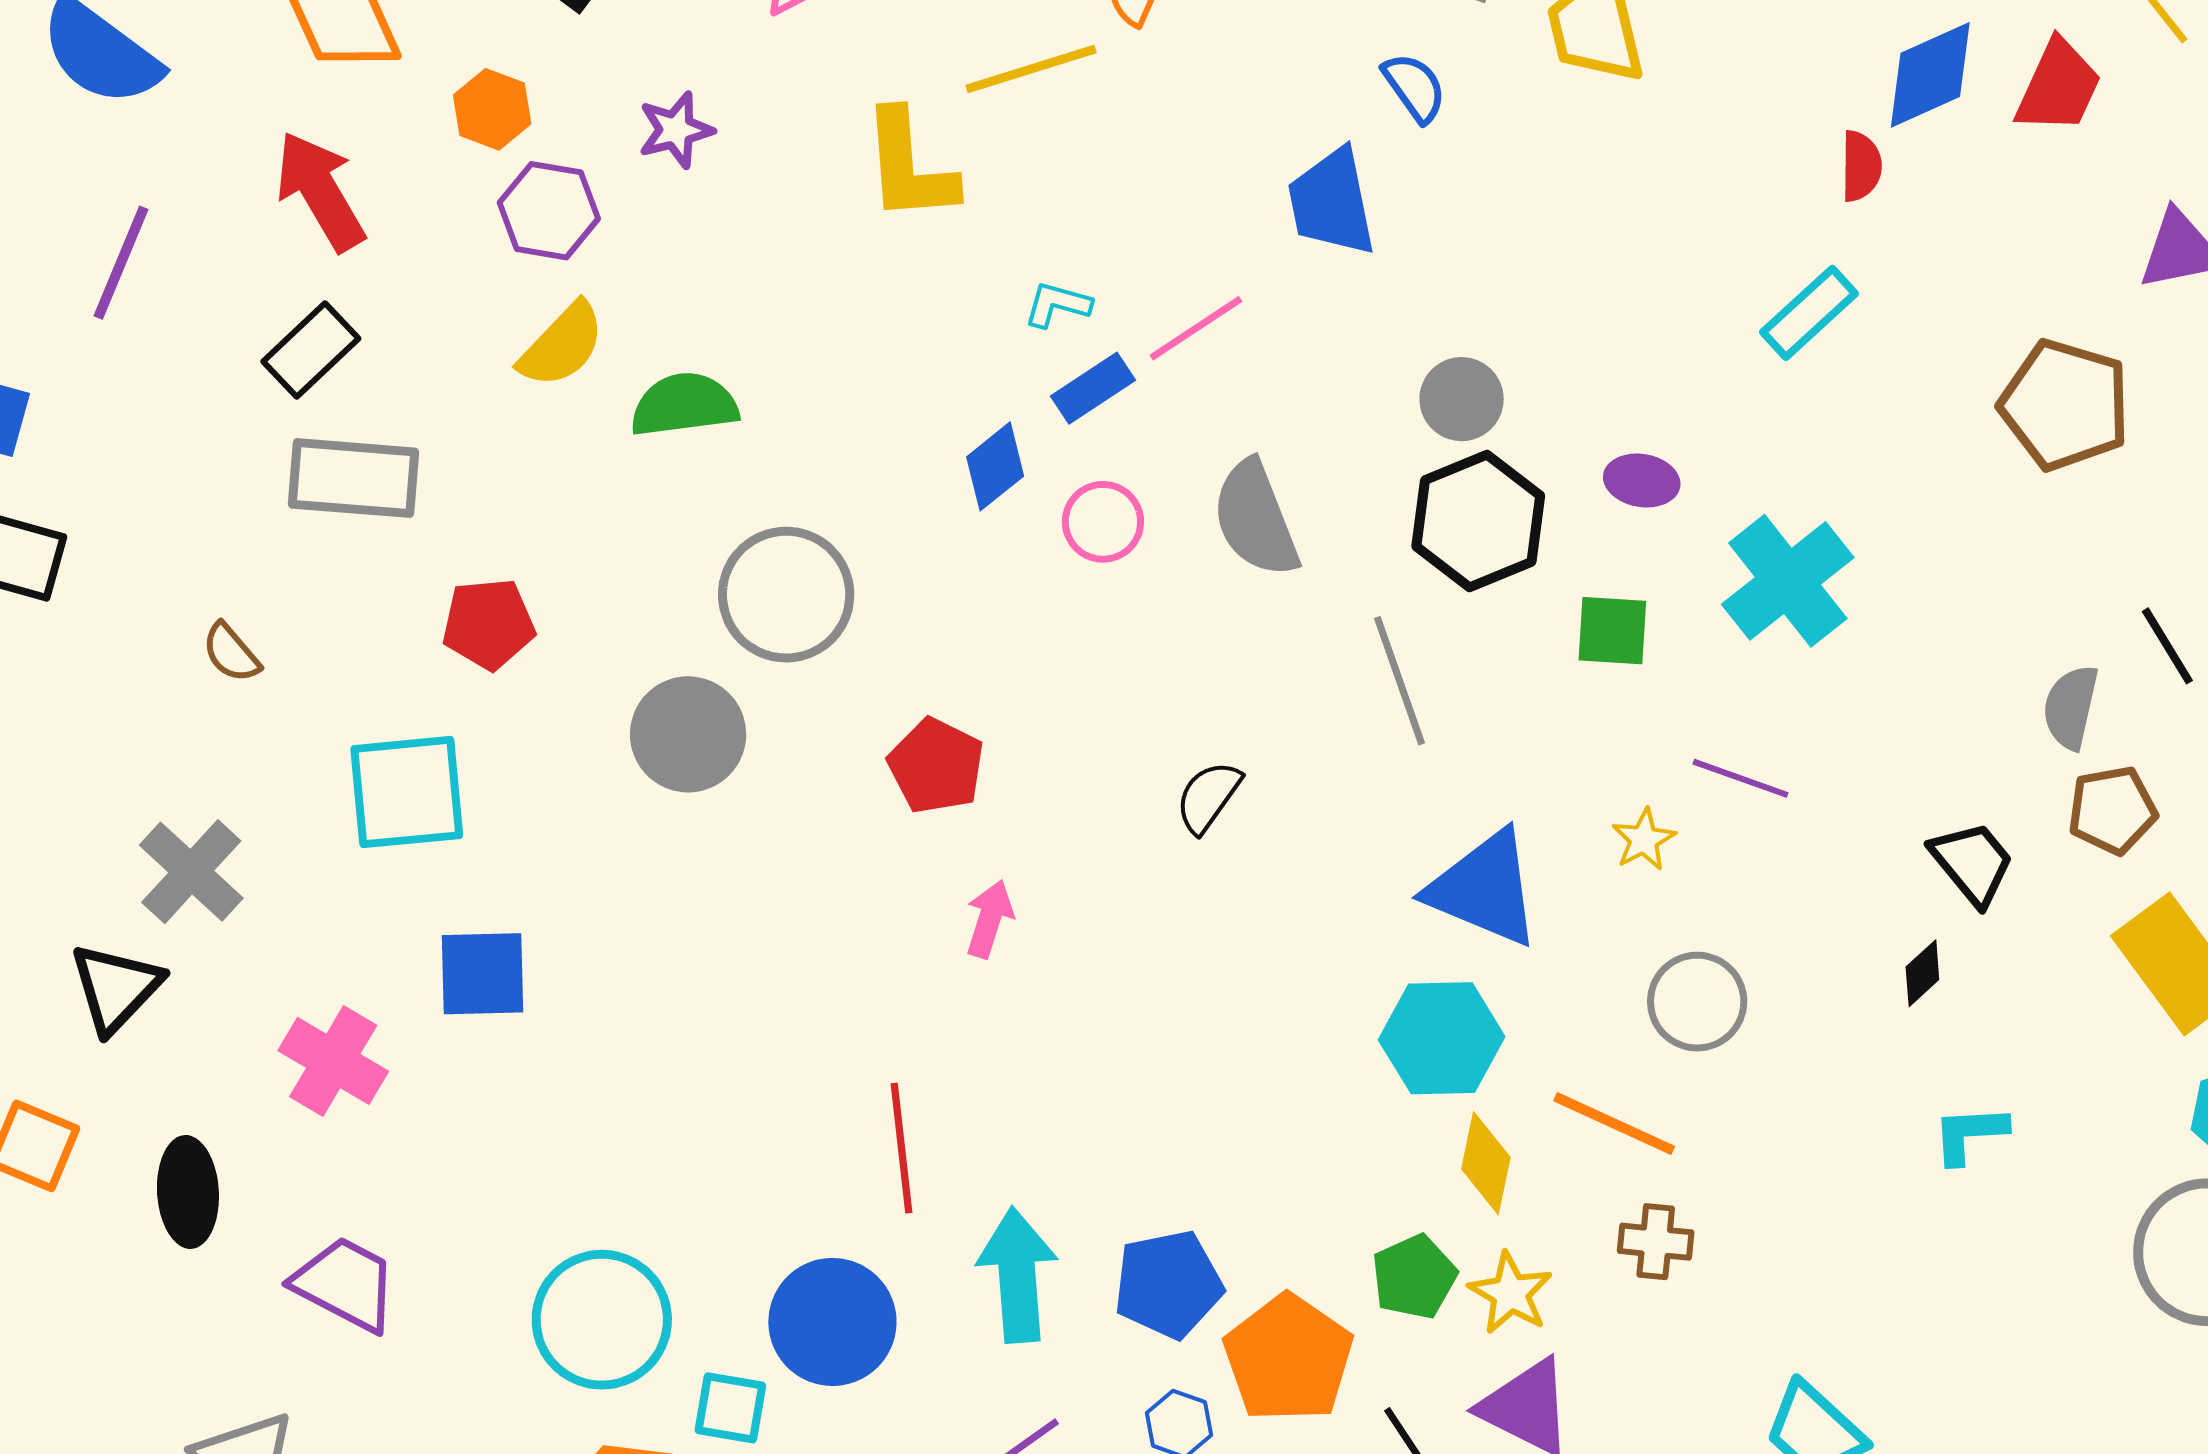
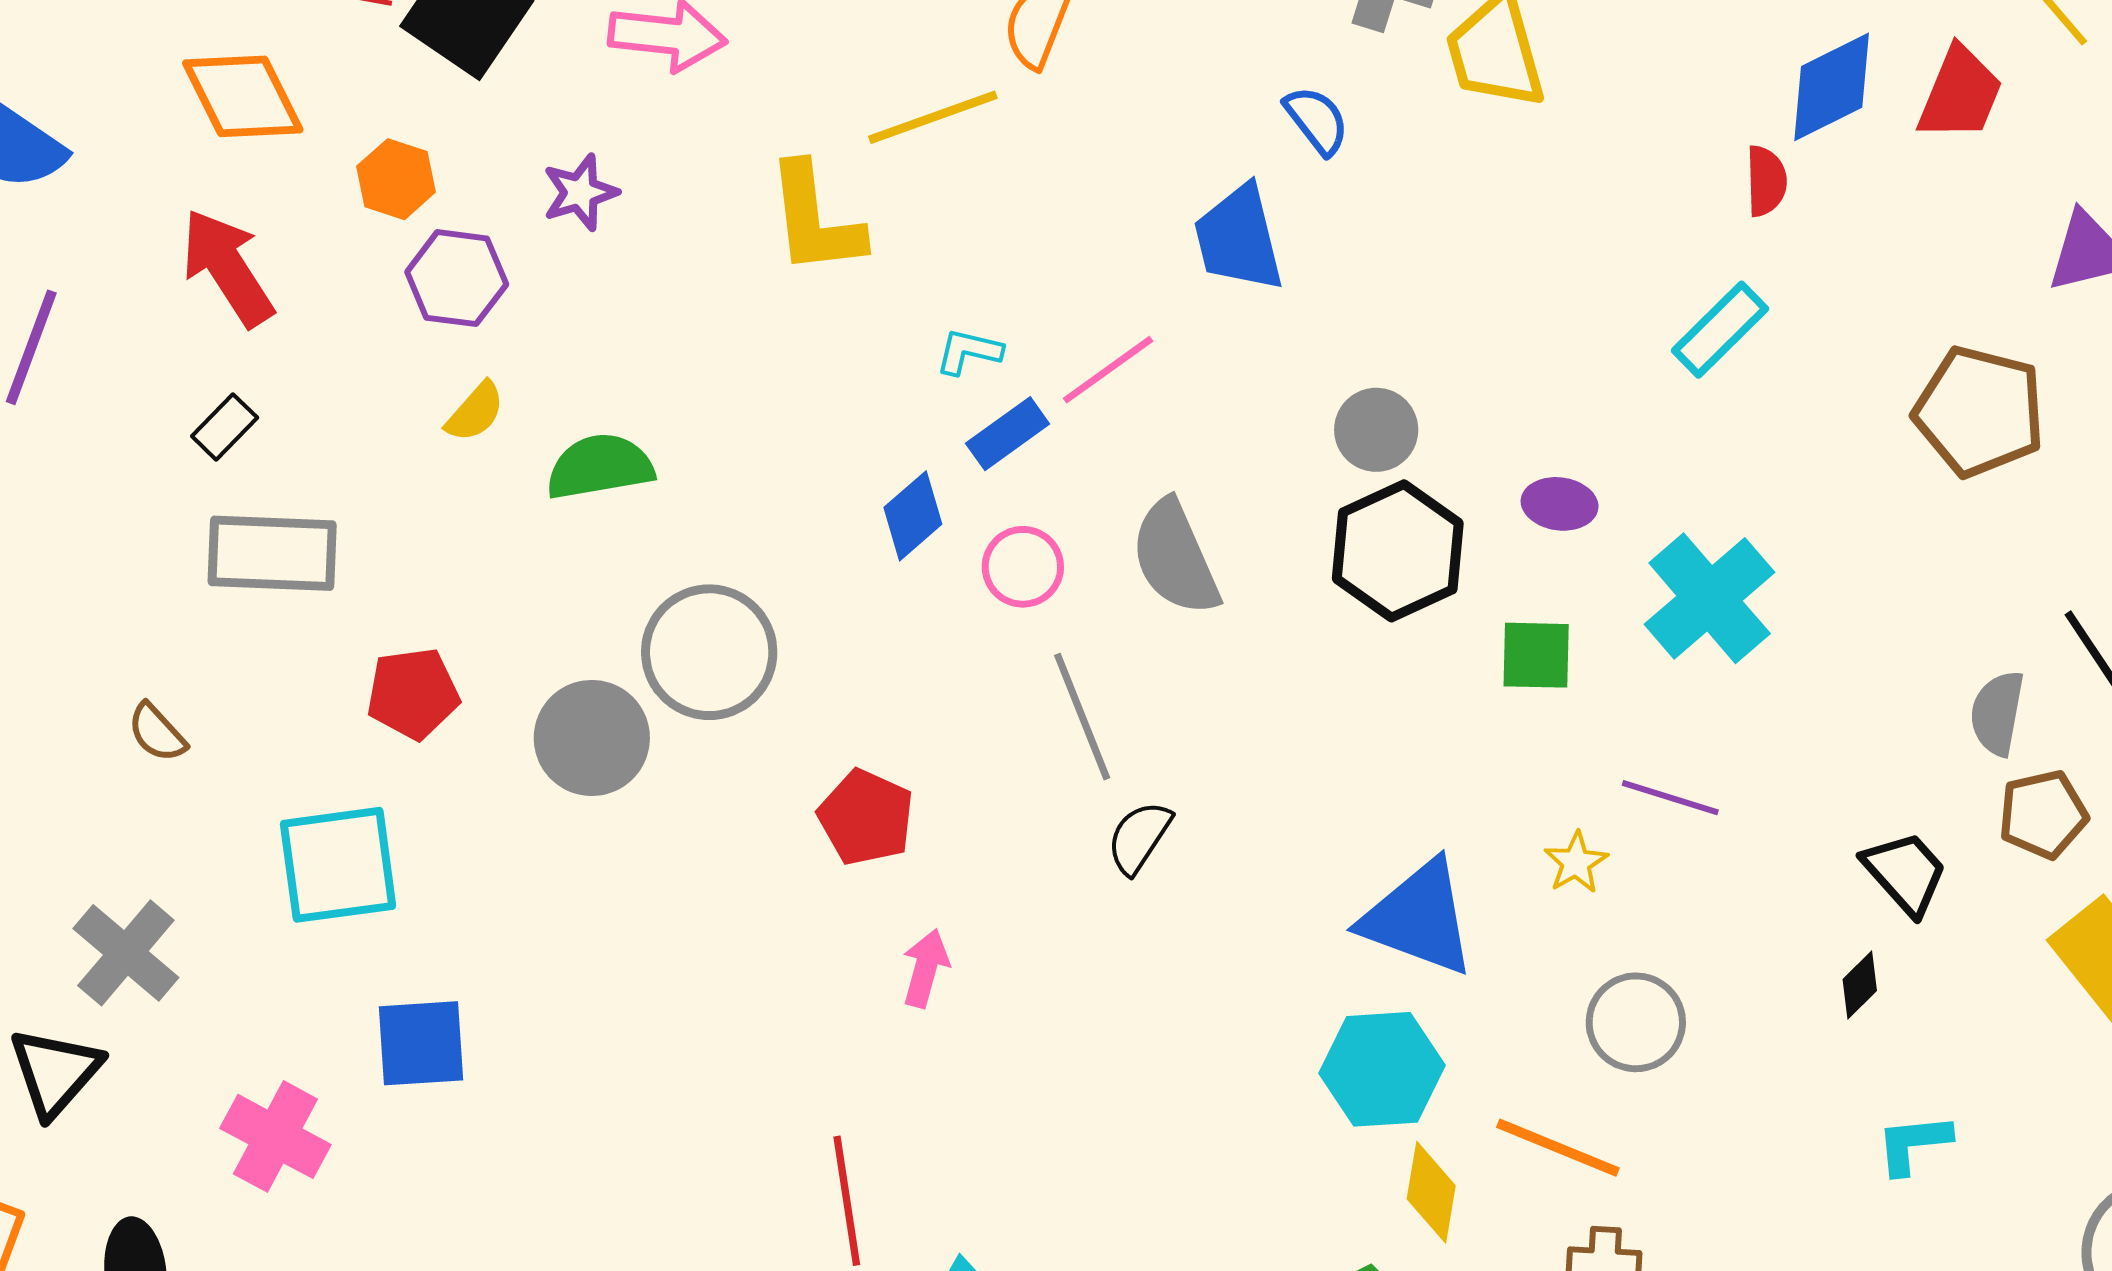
yellow semicircle: (562, 345) -> (475, 412), size x0.7
black rectangle: (311, 350) -> (225, 427), size x0.7
gray line: (1400, 681) -> (1082, 717), moved
gray circle: (688, 734) -> (592, 738), moved

